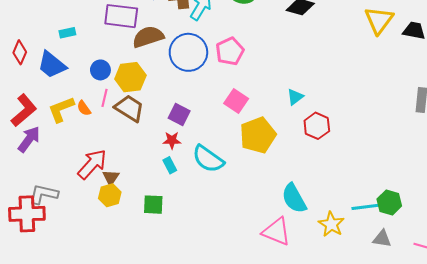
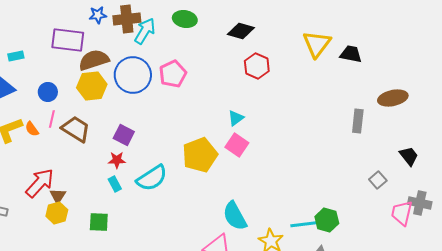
yellow hexagon: (130, 77) -> (92, 86), moved
pink square: (236, 101) -> (237, 145), moved
red hexagon: (317, 126) -> (257, 66), moved
cyan semicircle: (208, 159) -> (152, 178), turned -68

